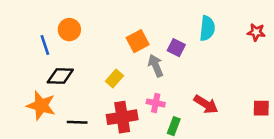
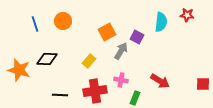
orange circle: (69, 30) -> (63, 21), moved
red star: (256, 32) -> (187, 15), moved
blue line: (45, 45) -> (35, 24), moved
gray arrow: (156, 66) -> (121, 51), turned 54
orange star: (41, 106) -> (19, 70), moved

